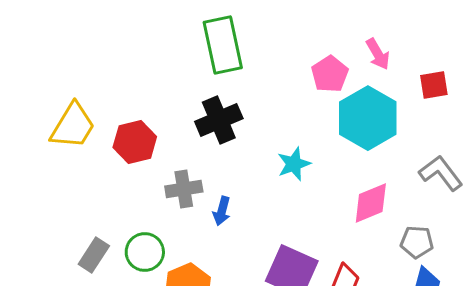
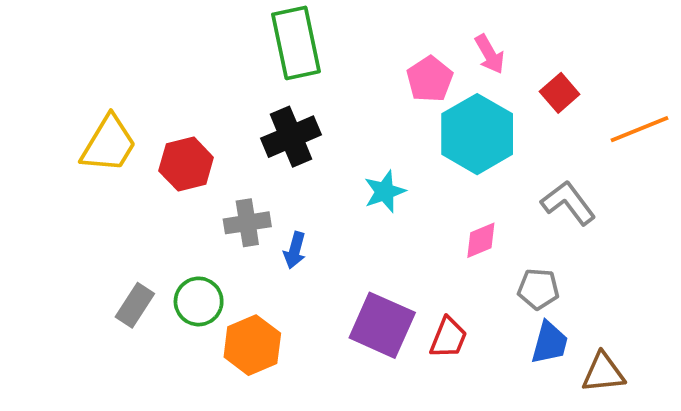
red square: (434, 85) -> (560, 93), turned -32
pink diamond: (371, 203) -> (481, 240), size x0.7

